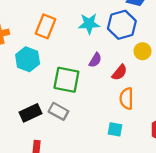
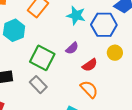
orange semicircle: (126, 98) -> (89, 89), turned 120
gray rectangle: (58, 111) -> (38, 85), moved

